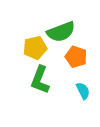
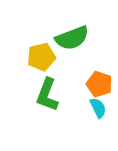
orange pentagon: (76, 57) -> (99, 84), moved

